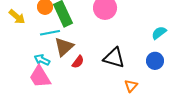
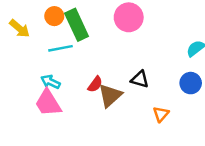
brown triangle: (64, 47) -> (110, 95), moved
black triangle: (114, 58) -> (140, 79), size x0.7

